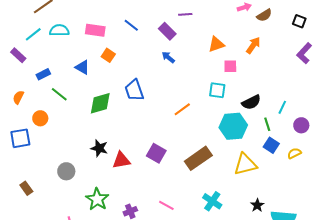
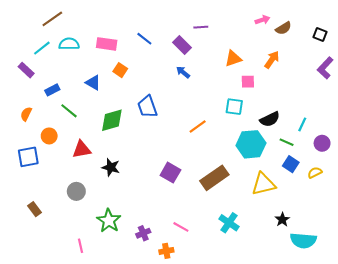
green line: (267, 124) -> (287, 142), turned -48
red triangle: (121, 160) -> (82, 150), moved
black star: (257, 205) -> (282, 220), moved

